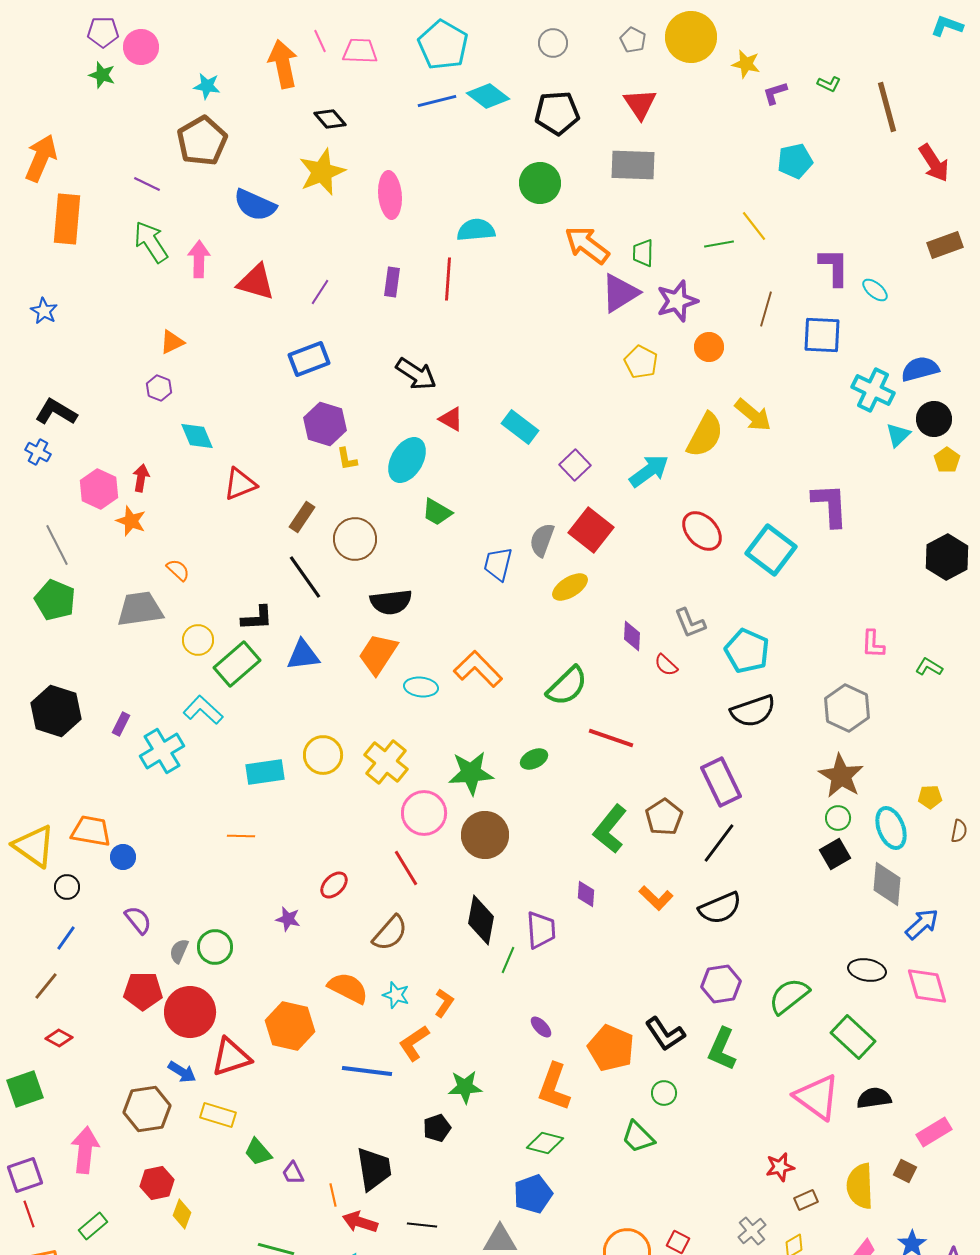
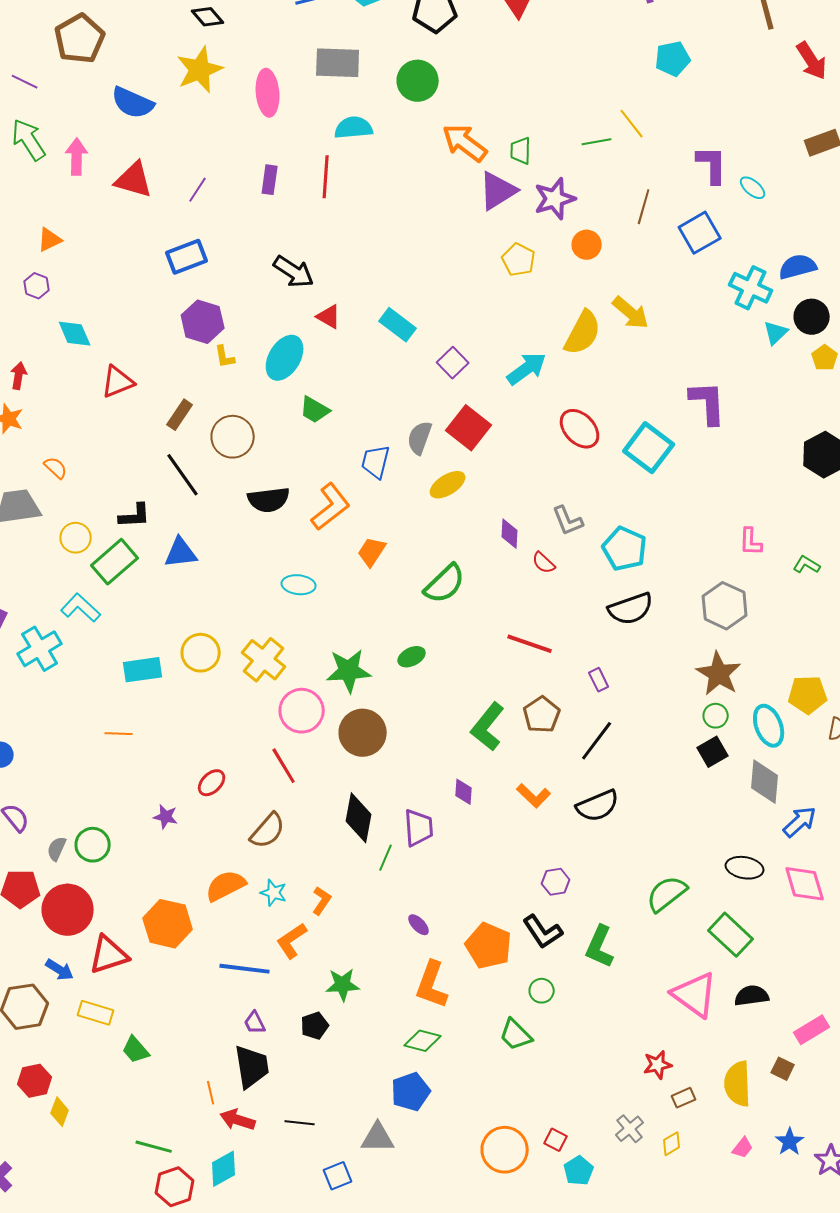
gray rectangle: (633, 165) -> (338, 63), moved
blue square: (822, 335) -> (700, 233), turned -33
orange trapezoid: (378, 654) -> (372, 552), moved, size x0.7
orange L-shape: (478, 669) -> (331, 507), moved, turned 96
red line: (611, 738) -> (530, 644), moved
purple rectangle: (721, 782) -> (599, 680), size x0.5
yellow pentagon: (930, 797) -> (808, 695), size x1.6
purple hexagon: (721, 984) -> (556, 882), moved, size x0.7
orange semicircle: (348, 988) -> (226, 886), turned -54
purple trapezoid: (293, 1173) -> (255, 1023), moved

